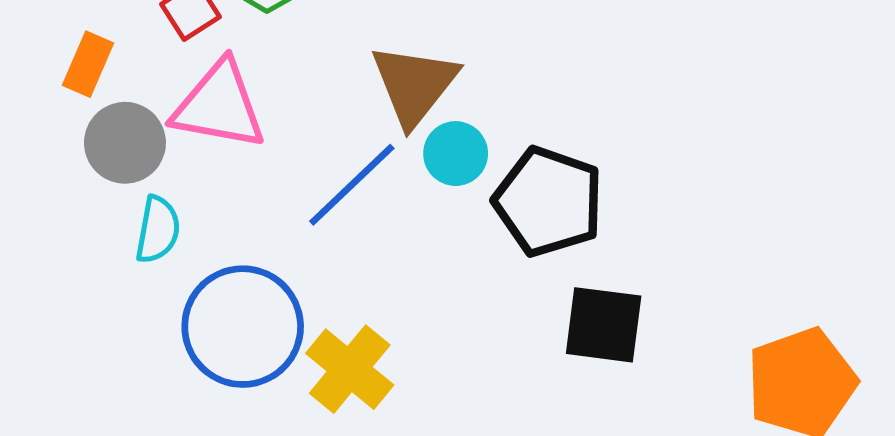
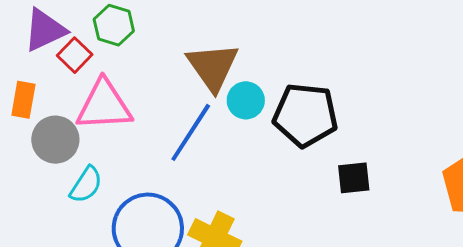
cyan semicircle: (158, 230) -> (86, 185), turned 36
black square: (604, 325) -> (354, 178), size x0.7

